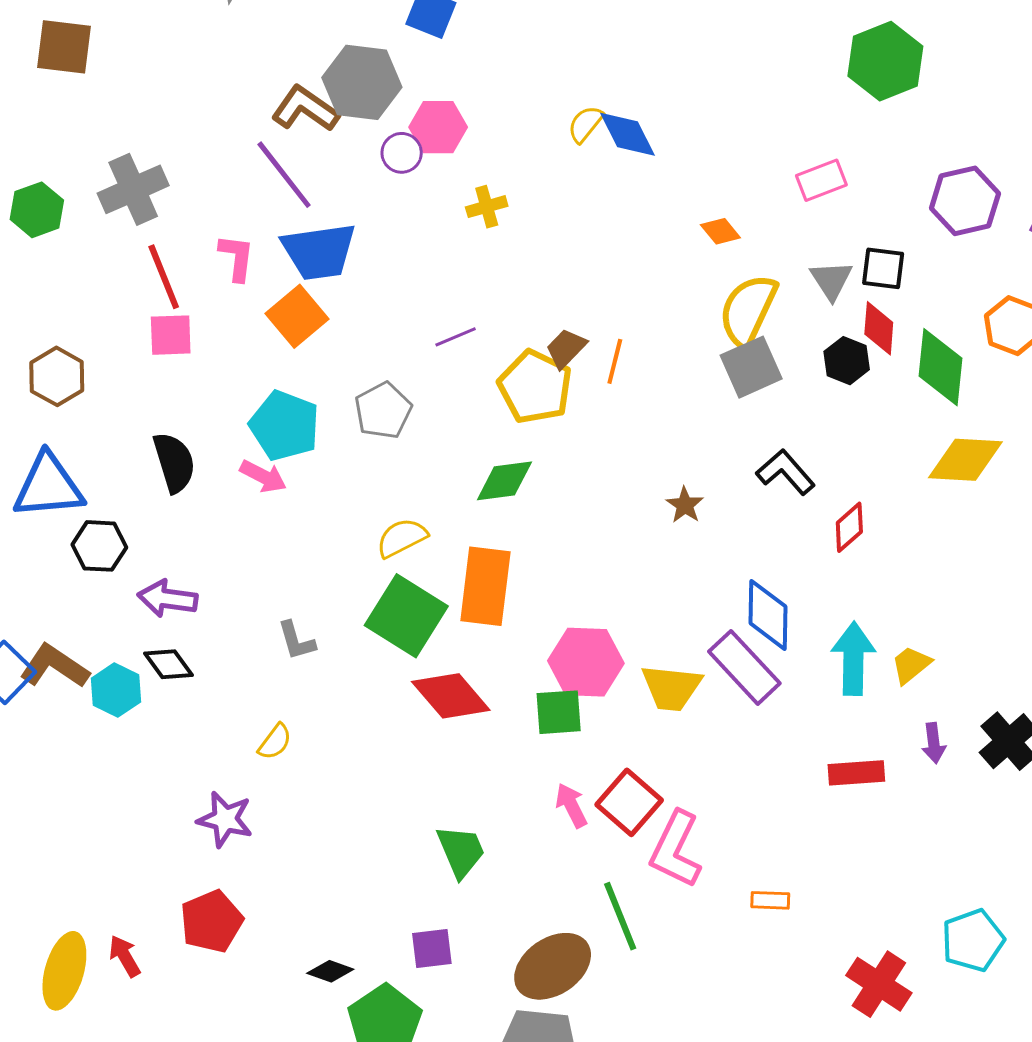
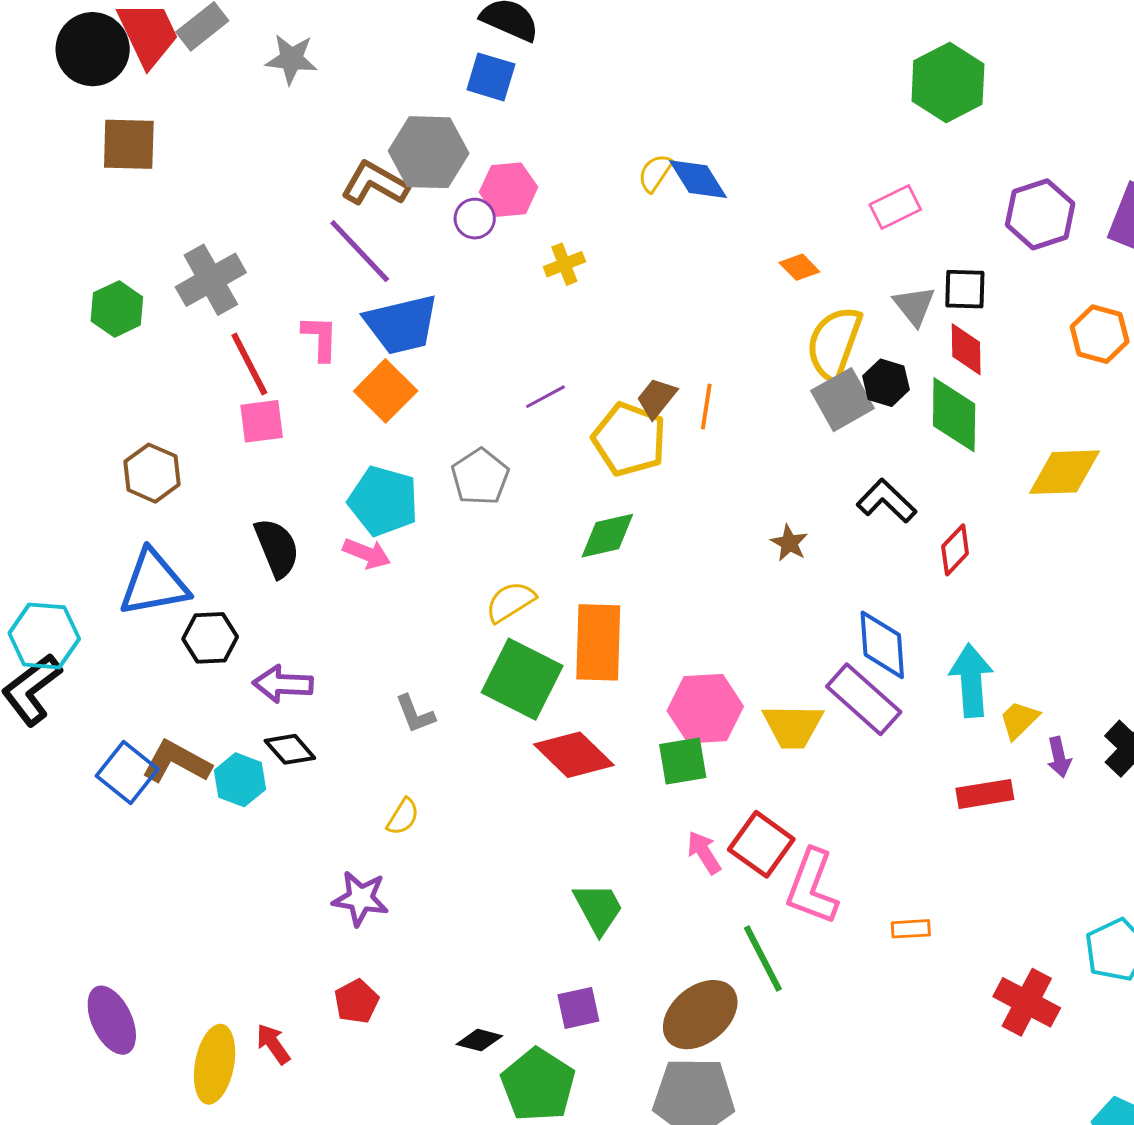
black hexagon: (847, 361) -> (886, 383), moved
green diamond: (941, 367) -> (954, 415), moved
yellow trapezoid: (911, 665) -> (1019, 720), moved
red pentagon: (212, 921) -> (356, 1001), size x0.7

